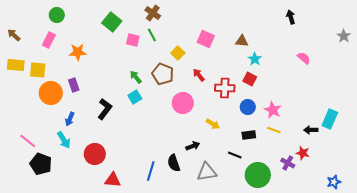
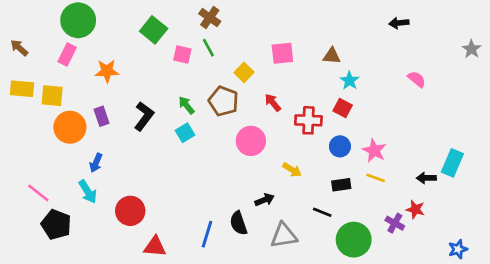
green circle: (57, 15) -> (78, 20), size x1.6
black arrow: (291, 17) -> (399, 23), turned -80
pink square: (206, 39) -> (282, 53), turned -30
black L-shape: (105, 109) -> (144, 116), moved

